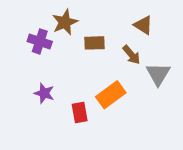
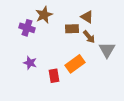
brown triangle: (143, 25) -> (87, 17), moved
brown rectangle: (94, 43) -> (72, 29), moved

